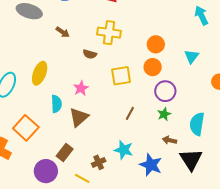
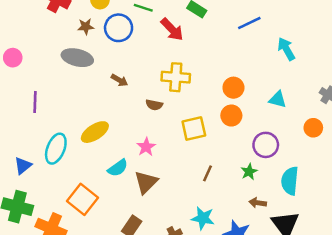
cyan triangle: (191, 56) -> (278, 99), turned -49
yellow ellipse: (40, 73) -> (95, 132), turned 40
purple circle: (165, 91) -> (266, 145), moved
cyan semicircle: (56, 104) -> (118, 168), turned 60

